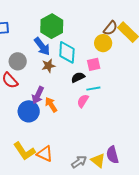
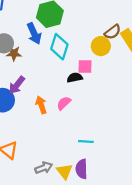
brown star: (48, 66) -> (14, 53), moved
black semicircle: (78, 77) -> (75, 78), moved
cyan line: (93, 89) -> (86, 142), moved
orange arrow: (51, 105) -> (41, 105), moved

